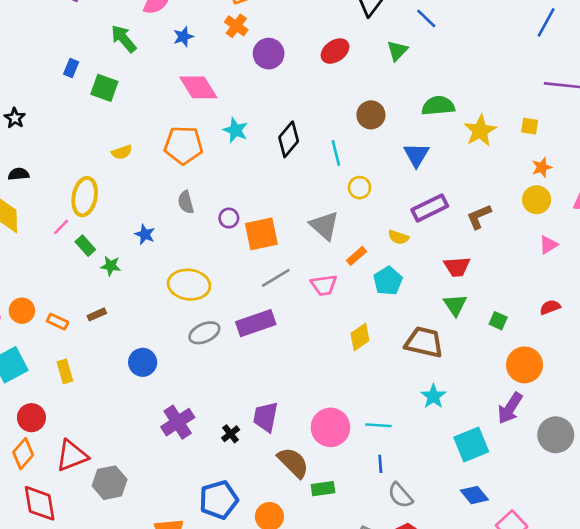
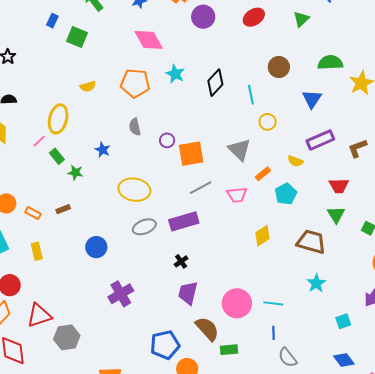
black cross: (231, 434) -> (181, 261), moved
cyan square: (471, 444) -> (343, 321), size x0.6
blue pentagon: (219, 500) -> (165, 345), moved

